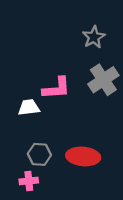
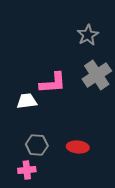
red ellipse: (83, 156) -> (78, 147), size x0.7

